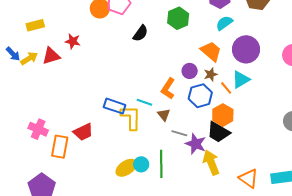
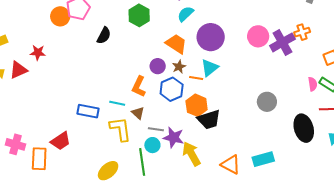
orange line: (226, 88) -> (196, 78), turned -32
yellow L-shape: (131, 118) -> (120, 129), moved
black trapezoid: (218, 132) -> (209, 119), moved, turned -40
cyan circle: (141, 164) -> (152, 145), moved

